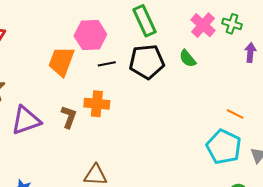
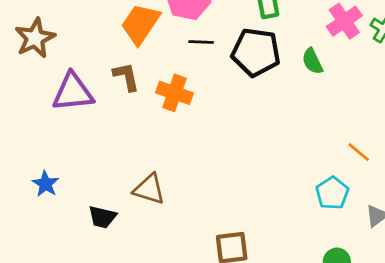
brown L-shape: (69, 117) -> (126, 77), moved, turned -45
cyan pentagon: (224, 147) -> (332, 193), size x0.7

